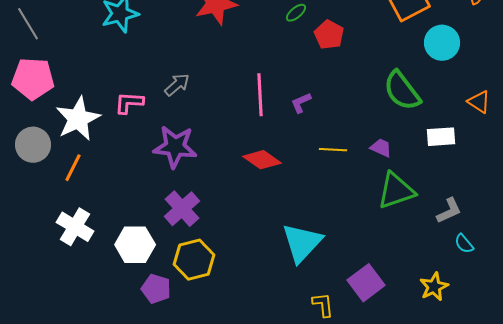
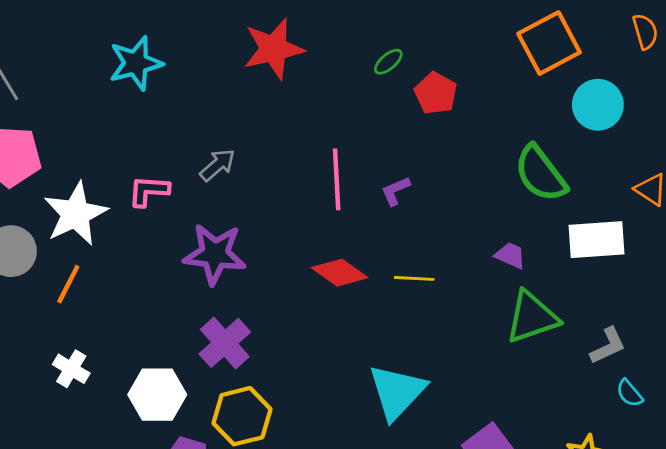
white rectangle: (441, 137) -> (596, 240), size x1.4
yellow line: (333, 150) -> (414, 278), moved
white cross: (75, 227) -> (71, 369), size x0.7

